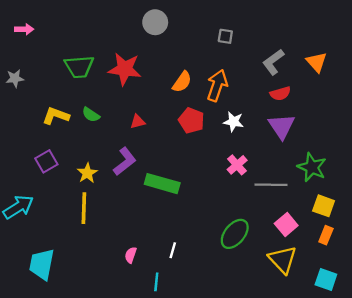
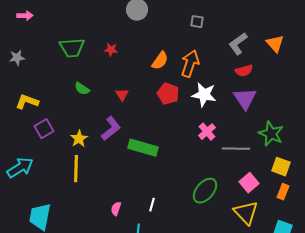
red star: (125, 69) -> (111, 50), size x0.5
yellow L-shape: (56, 116) -> (27, 102), moved
red triangle: (138, 122) -> (122, 95), turned -48
white star: (234, 122) -> (204, 95), size x1.4

